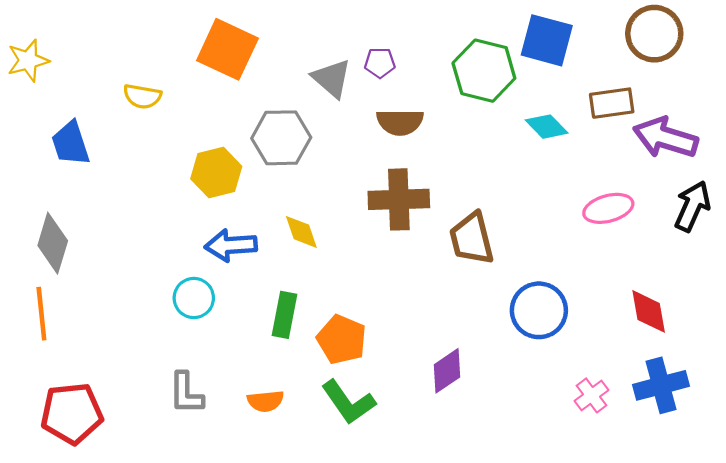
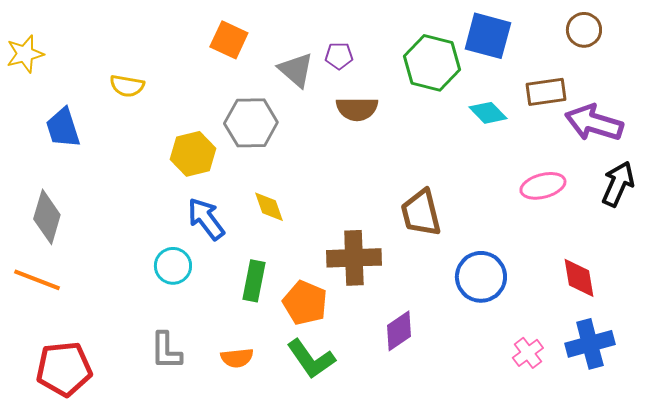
brown circle: (654, 34) -> (584, 30), size x0.7
orange square: (227, 49) -> (229, 40), moved, size x0.7
brown cross: (399, 199) -> (354, 258), moved
blue arrow: (231, 245) -> (206, 219), turned 57
orange line: (41, 314) -> (37, 280), turned -63

